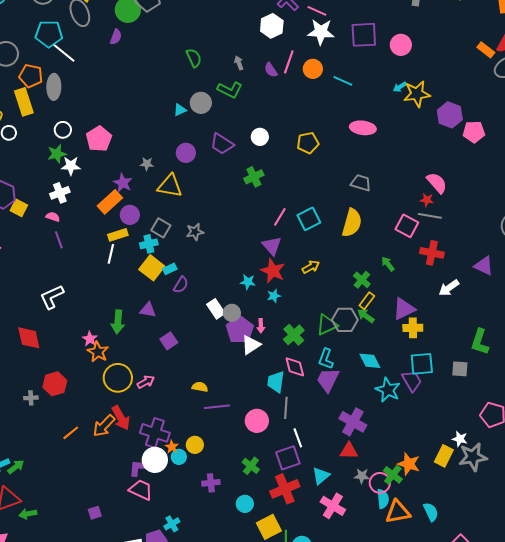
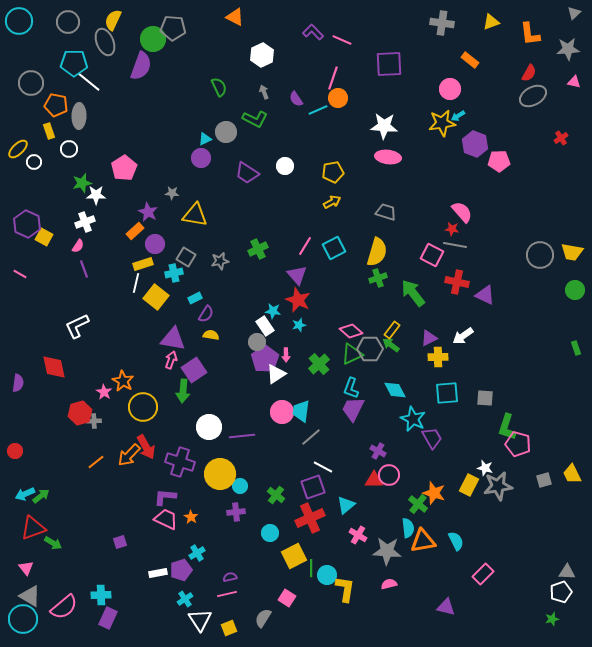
white hexagon: (272, 26) -> (262, 55), moved
white star: (321, 32) -> (384, 126), moved
purple semicircle: (116, 37) -> (141, 66), size x1.8
pink circle: (401, 45) -> (450, 89), moved
orange rectangle: (486, 50) -> (470, 60), moved
pink line: (289, 62) -> (333, 78), moved
cyan line: (343, 81) -> (318, 110), moved, turned -48
cyan arrow: (400, 87) -> (458, 116), moved
yellow rectangle: (24, 102) -> (49, 131), size x0.6
white circle: (63, 130) -> (69, 149), moved
purple circle: (186, 153) -> (201, 158), moved
green cross: (254, 177) -> (258, 249), moved
orange rectangle: (110, 202) -> (135, 231), size x0.7
pink semicircle: (53, 217) -> (78, 246), turned 104
green arrow: (388, 264) -> (413, 293), size x1.8
purple triangle: (484, 266) -> (485, 295), moved
yellow arrow: (311, 267) -> (332, 202), moved
yellow square: (152, 268) -> (156, 297), moved
green cross: (362, 280) -> (378, 278), moved, turned 30
white arrow: (449, 288) -> (463, 336), moved
white rectangle: (216, 309) -> (265, 326), moved
purple triangle: (404, 309) -> (429, 338), size x0.7
purple triangle: (148, 310) -> (173, 339), size x1.5
green arrow: (118, 322) -> (183, 391), moved
pink star: (90, 339) -> (104, 392), moved
purple square: (169, 341) -> (194, 370), size x1.4
green L-shape: (480, 342) -> (507, 427), moved
pink diamond: (295, 367) -> (351, 331), moved, turned -35
purple trapezoid: (412, 381) -> (432, 438), moved
pink arrow: (146, 382) -> (171, 360), moved, turned -42
yellow semicircle: (200, 387) -> (211, 335), moved
gray cross: (31, 398) -> (94, 421), moved
gray line: (286, 408) -> (311, 437), turned 45
pink circle: (257, 421) -> (282, 412), moved
purple cross: (353, 422) -> (378, 451), size x0.6
white line: (298, 438) -> (323, 467), turned -42
yellow circle: (195, 445) -> (220, 474), size x1.8
orange star: (172, 447) -> (191, 517), moved
cyan circle: (179, 457) -> (240, 486), moved
white circle: (155, 460) -> (209, 427), moved
gray star: (362, 476) -> (387, 551), moved, size x1.8
pink circle: (380, 483) -> (389, 475), moved
pink cross: (333, 506) -> (358, 535), size x0.7
green arrow: (28, 514) -> (53, 543), turned -138

